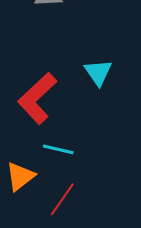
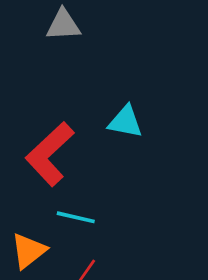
cyan triangle: (98, 72) -> (125, 122), turned -44

